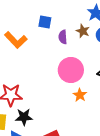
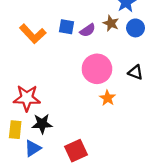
blue square: (45, 22) -> (67, 27), moved
purple semicircle: (63, 37) -> (88, 30), turned -120

